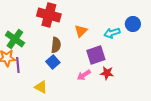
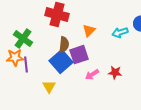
purple square: (96, 55) -> (79, 55), moved
blue square: (53, 62) -> (61, 62), size x1.6
yellow triangle: (41, 87) -> (49, 87), turned 32

